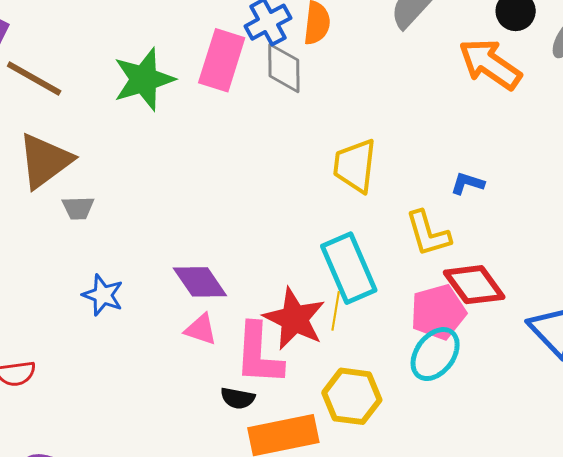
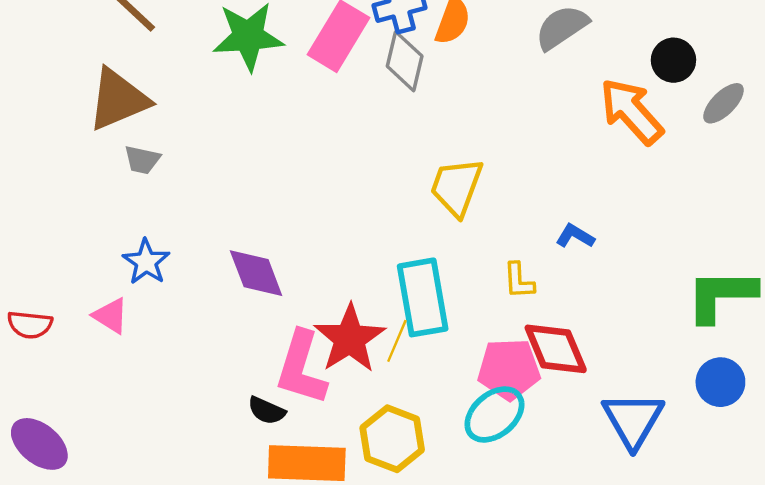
yellow L-shape: (428, 234) -> (519, 281), size x0.7
pink triangle: (201, 329) -> (111, 316), moved

